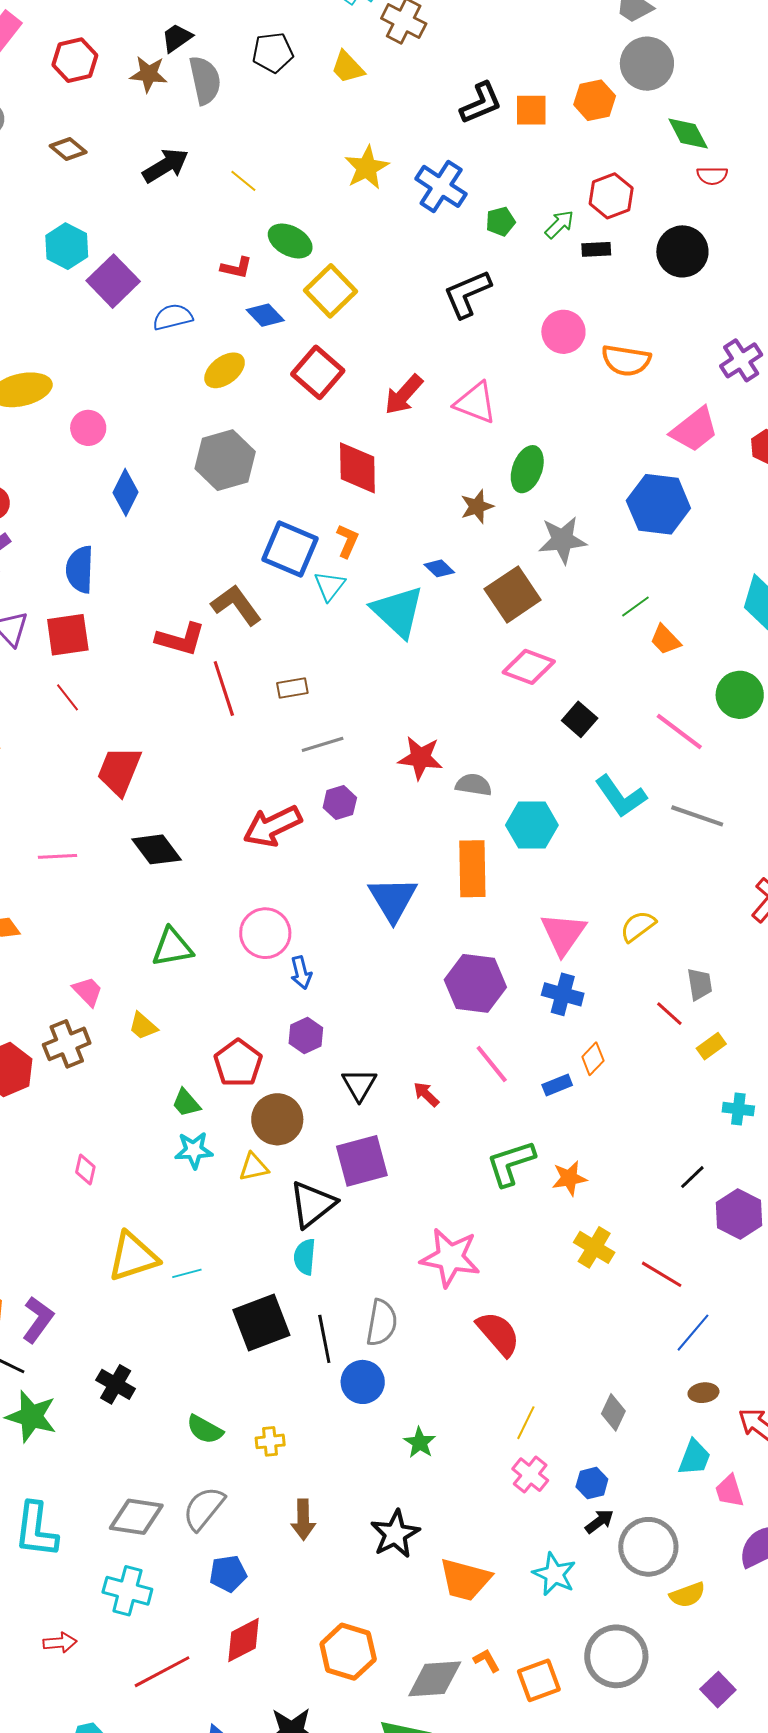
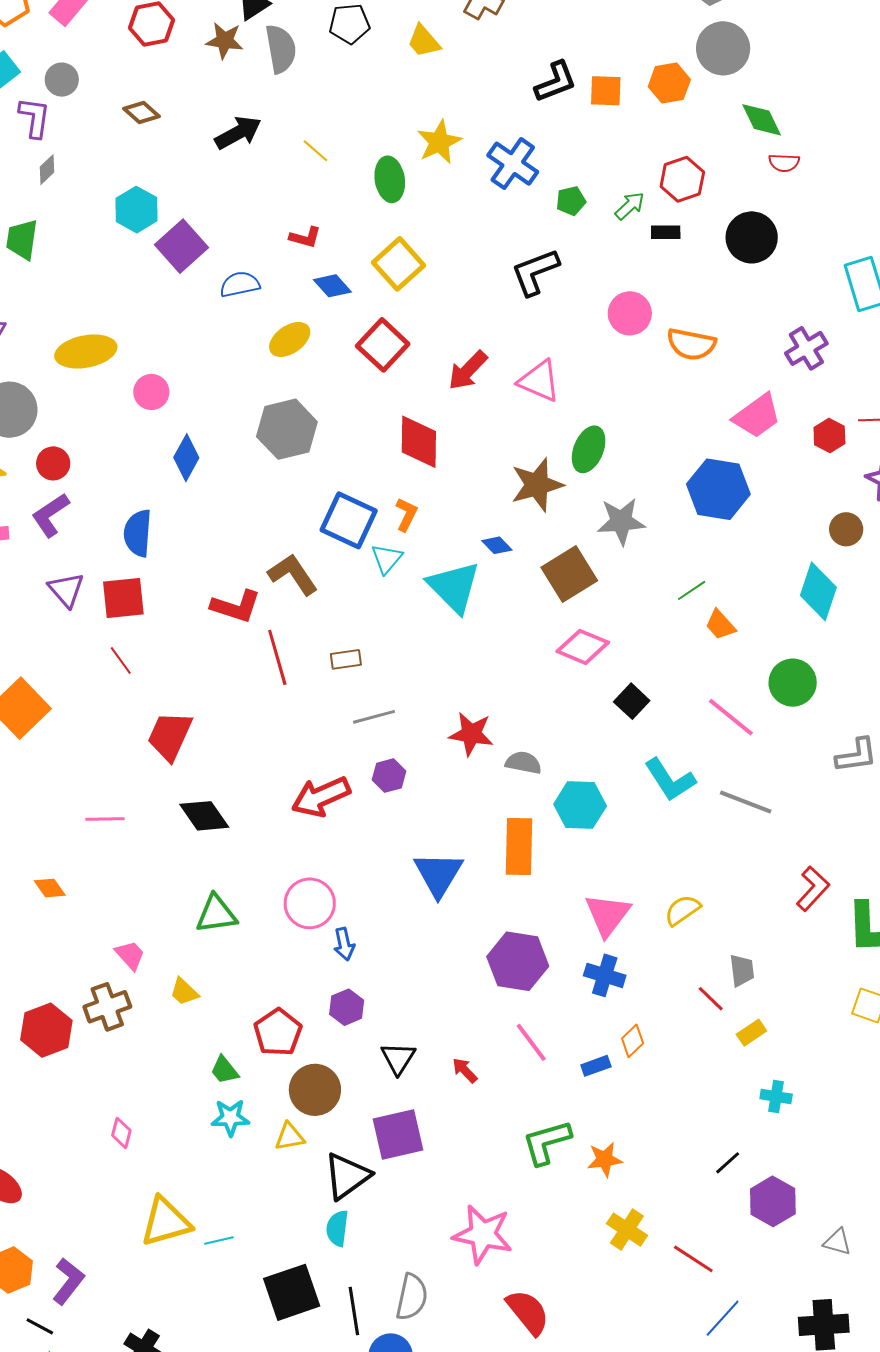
green ellipse: (290, 241) -> (390, 179), moved, turned 51
brown star: (477, 507) -> (537, 485), size x1.6

